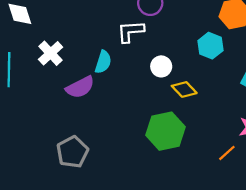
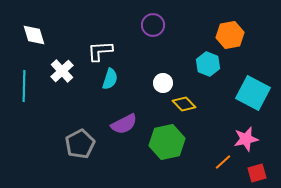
white L-shape: (131, 31) -> (100, 51), moved
purple semicircle: (80, 87) -> (124, 124), moved
gray pentagon: (72, 152) -> (80, 144), moved

